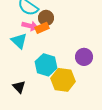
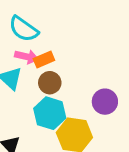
brown circle: (46, 18) -> (50, 83), moved

